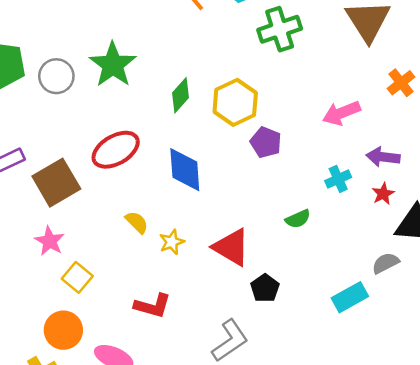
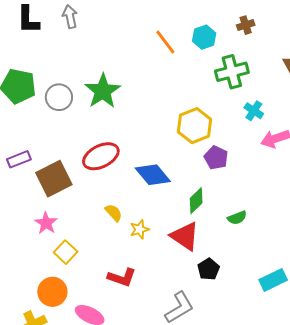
green diamond: (181, 95) -> (196, 201), moved
blue diamond: (185, 170) -> (153, 175), turned -39
cyan cross: (338, 179) -> (254, 111), moved, turned -36

